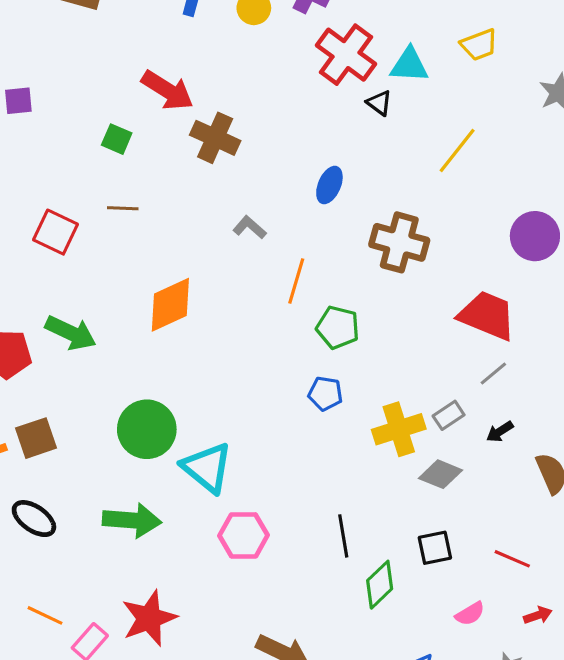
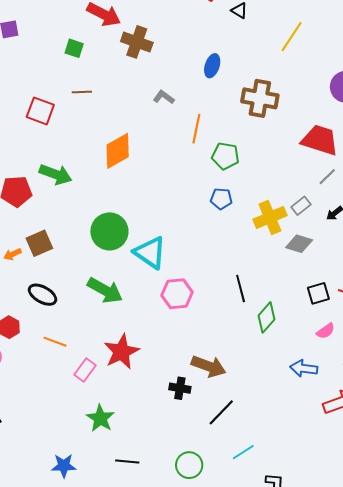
green arrow: (132, 520) -> (105, 290), turned 30
black square: (435, 548) -> (318, 293), moved
orange line: (45, 615) -> (55, 342), moved

